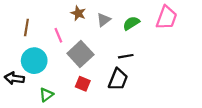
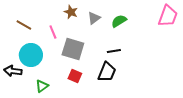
pink trapezoid: (167, 18) -> (168, 16), moved
brown line: (26, 28) -> (24, 25), turned -70
gray square: (80, 54) -> (73, 49), turned -30

